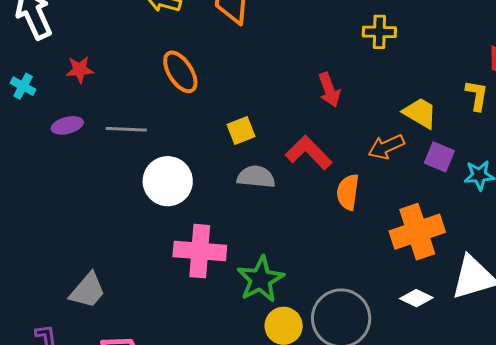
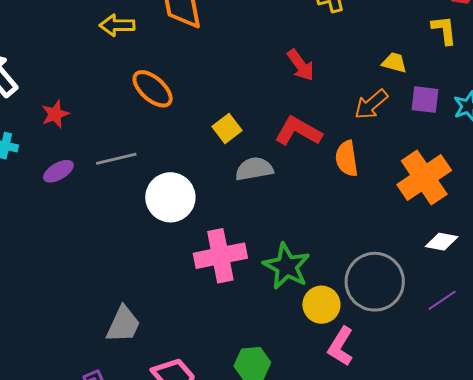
yellow trapezoid: (420, 113) -> (394, 63), size x0.7

